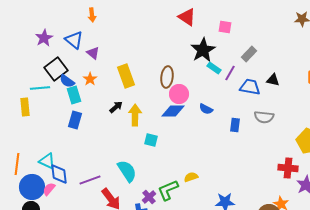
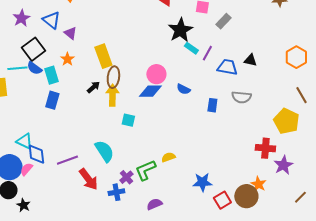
gray rectangle: (249, 54) -> (223, 21), moved
brown ellipse: (167, 77) -> (113, 77), moved
blue semicircle: (67, 81) -> (34, 68), moved

